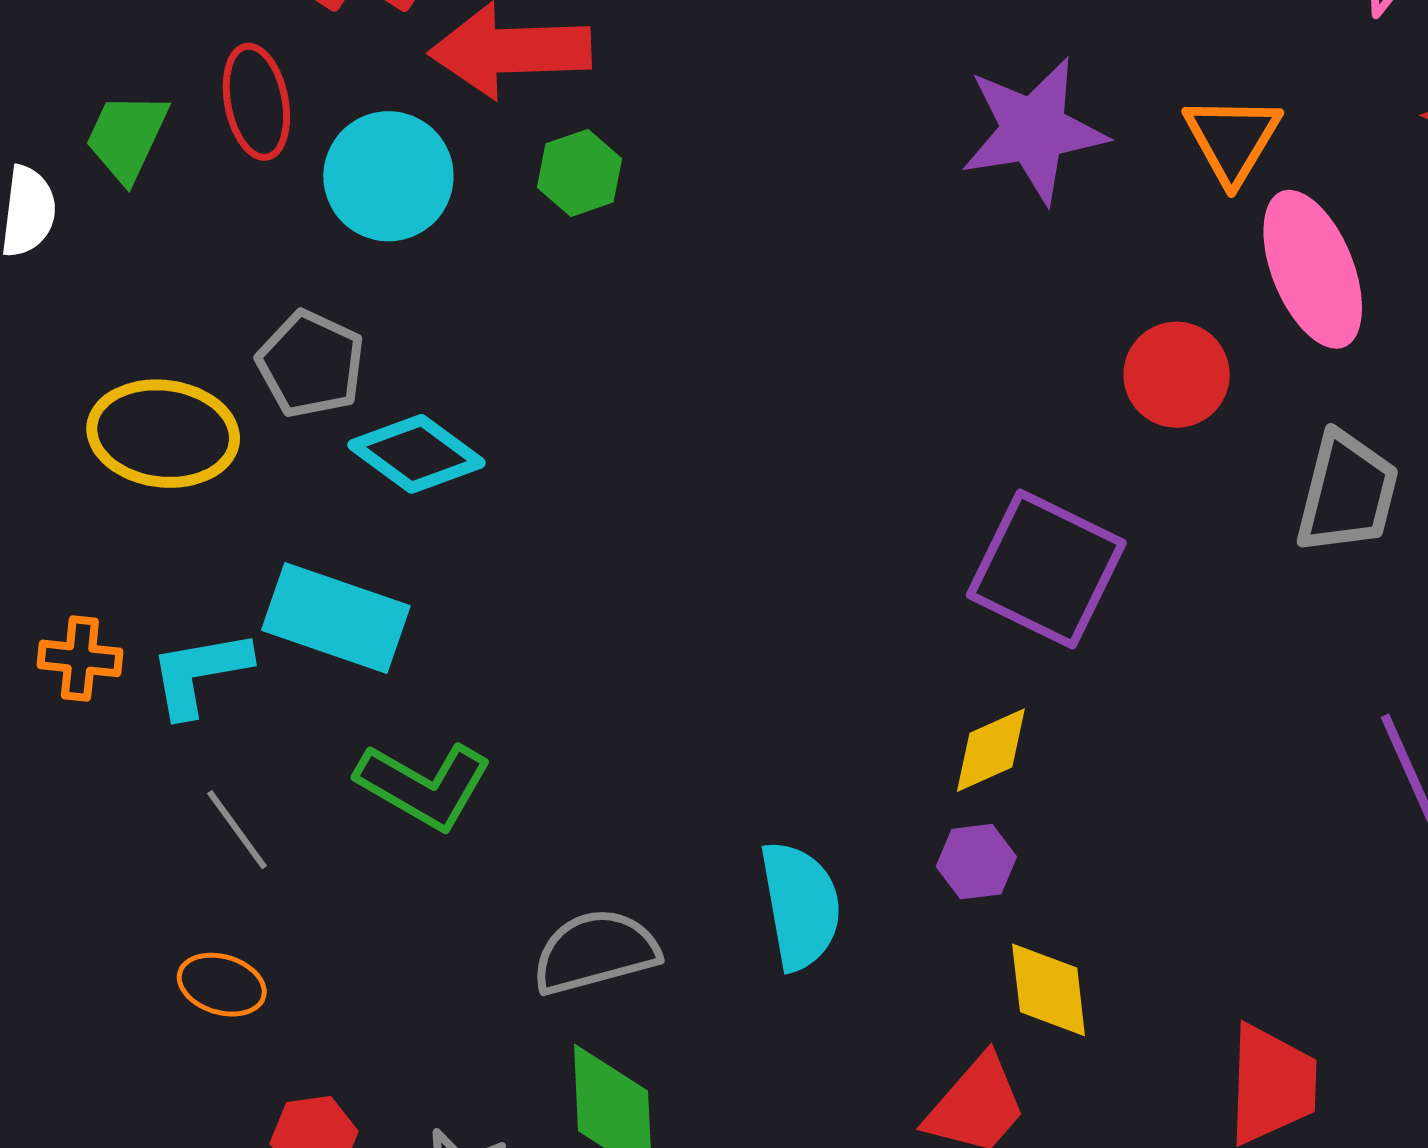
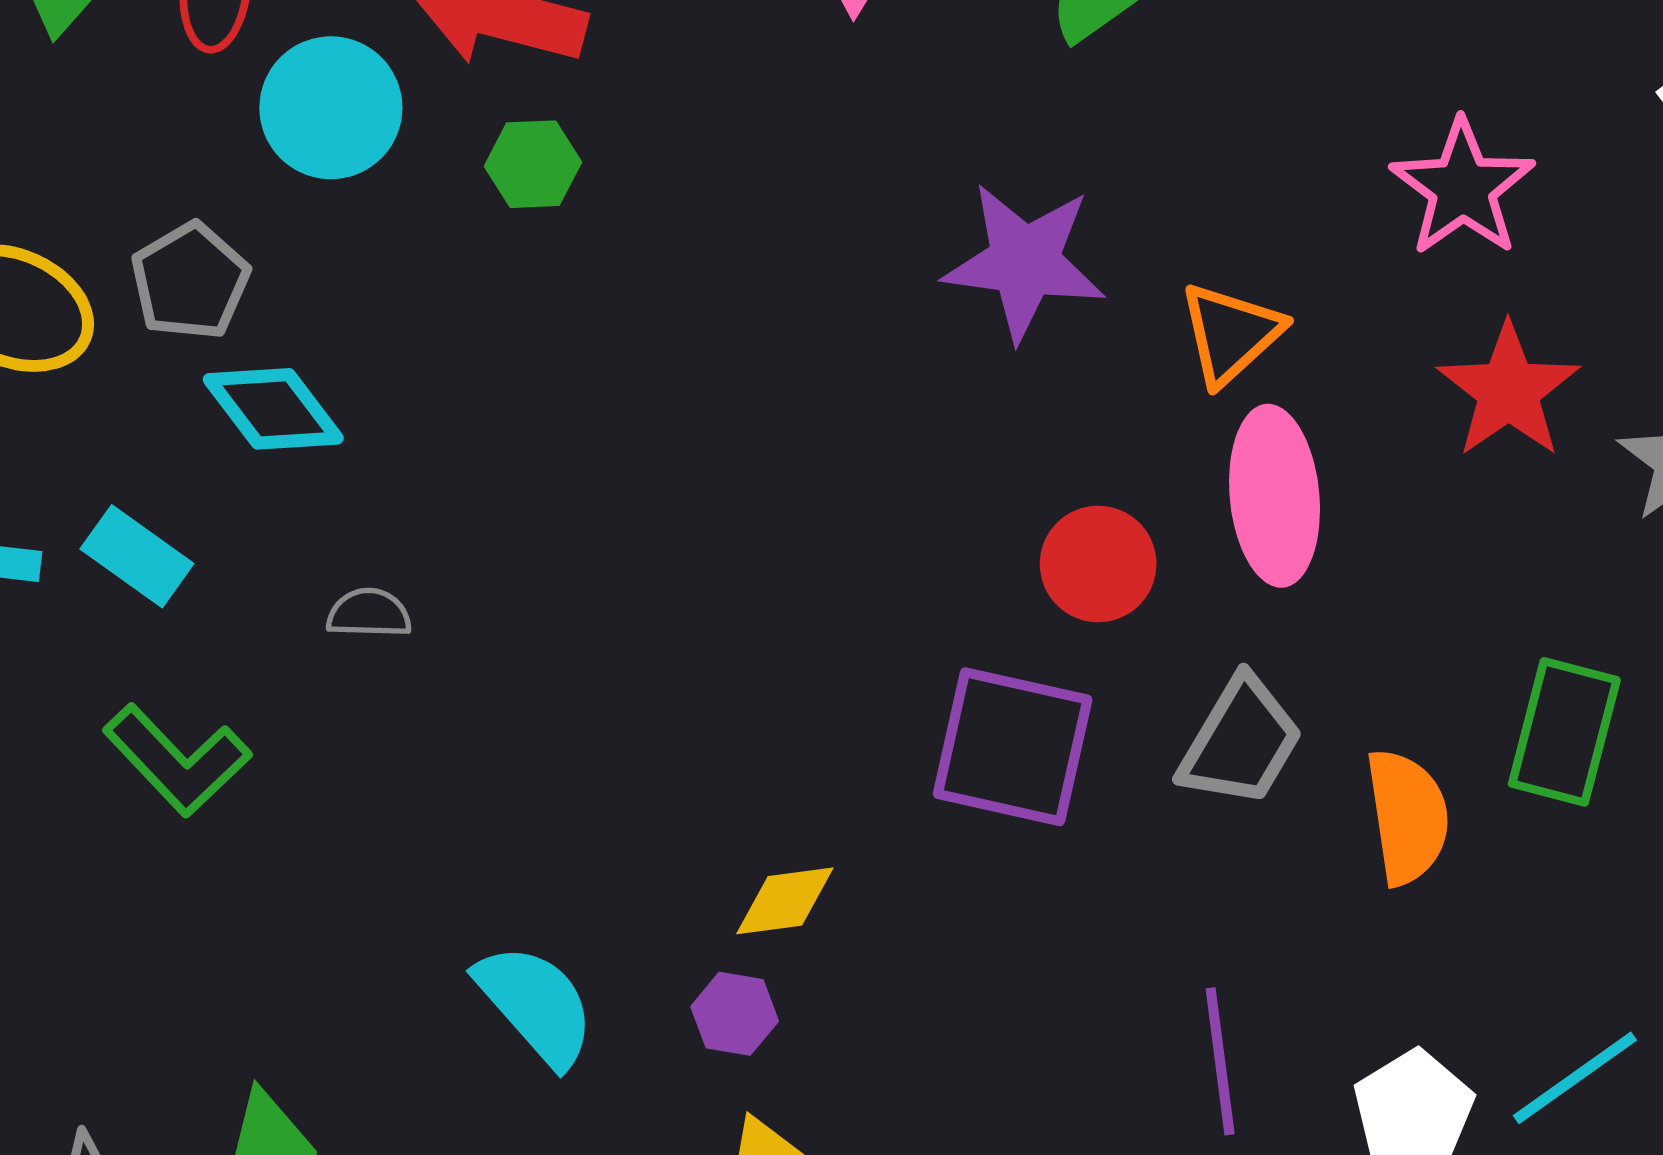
purple square: (1046, 569) -> (1013, 747), moved, turned -30
cyan rectangle: (336, 618) -> (137, 556), size x0.7
cyan semicircle: (800, 905) -> (536, 1005), turned -48
gray semicircle: (596, 952) -> (369, 613), moved, size x0.6

